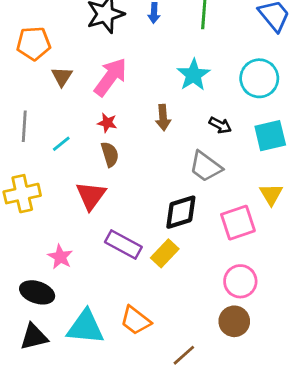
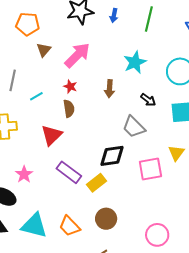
pink circle: (240, 281) -> (157, 235), moved
brown circle: (234, 321) -> (106, 219), moved

